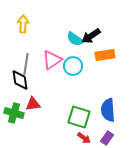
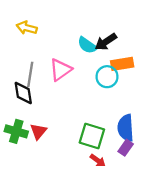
yellow arrow: (23, 24) -> (27, 28), turned -78
cyan circle: (73, 66) -> (107, 77), moved
red triangle: (33, 104) -> (38, 131), moved, turned -42
purple rectangle: (107, 138) -> (126, 148), moved

